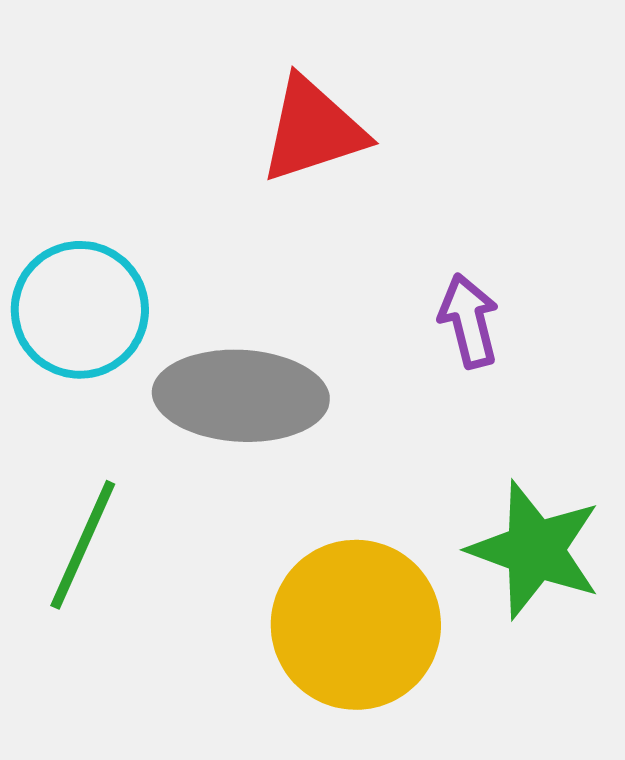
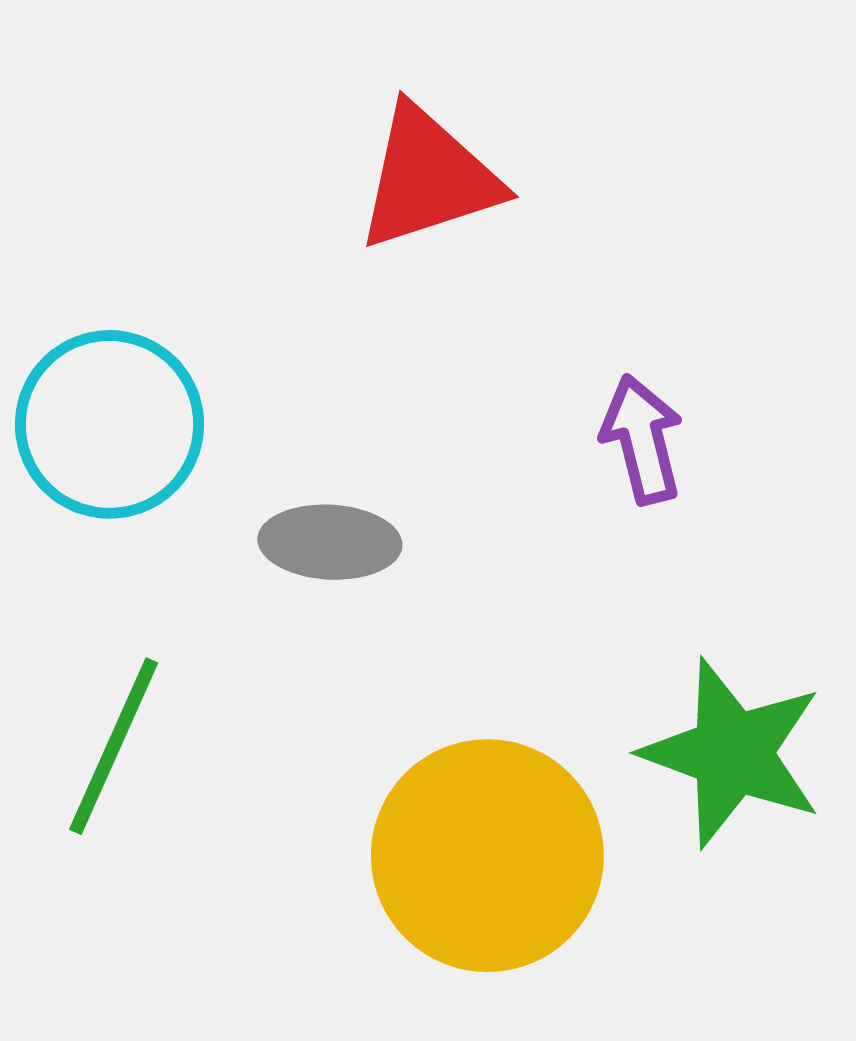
gray ellipse: (241, 396) -> (330, 542), size x0.6

